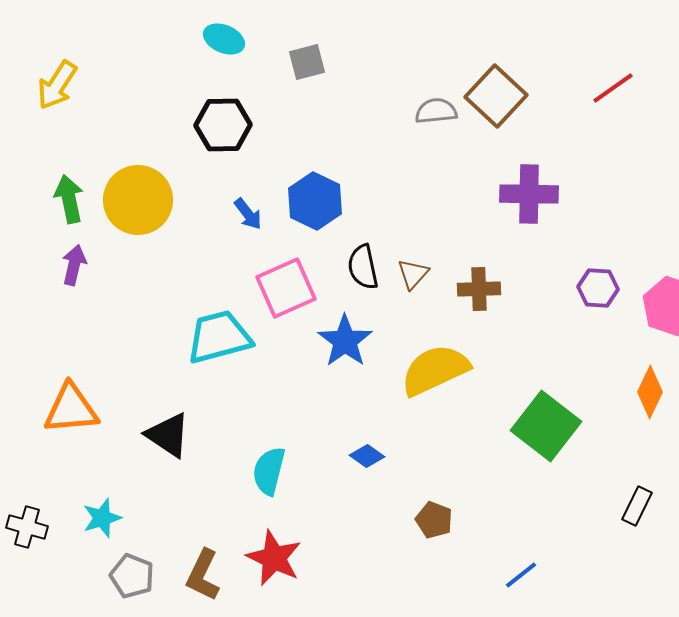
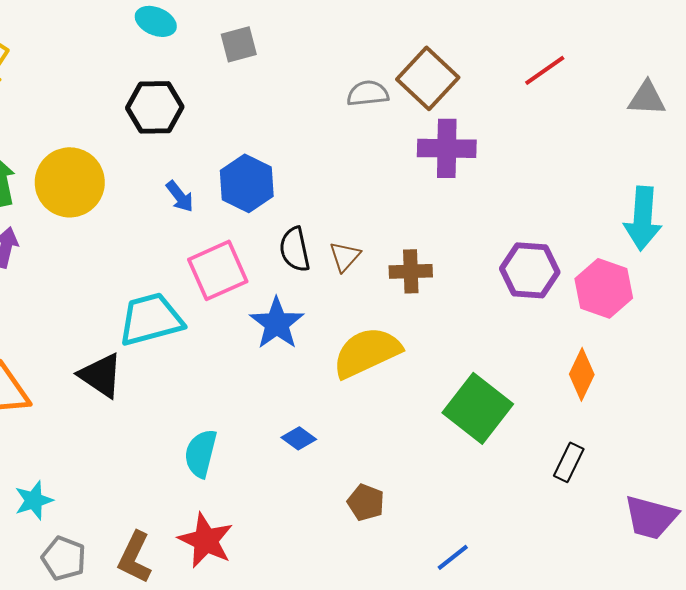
purple cross: (529, 194) -> (447, 148), moved
purple hexagon: (598, 288) -> (530, 270), size x1.4
black triangle: (168, 435) -> (101, 375), moved
black rectangle: (637, 506) -> (569, 462), moved

